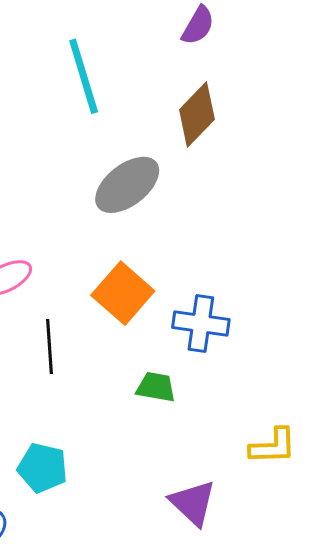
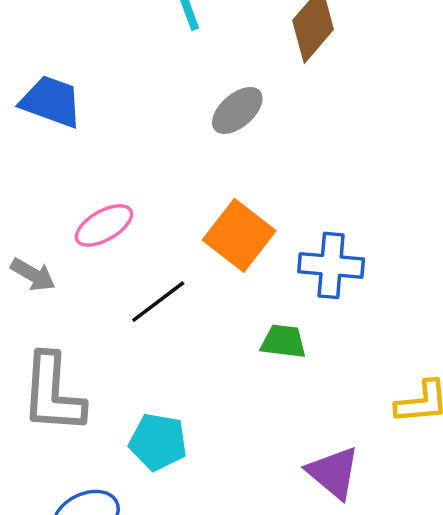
gray ellipse: (127, 185) -> (237, 110), size x0.7
black line: (50, 347) -> (158, 302), turned 60

